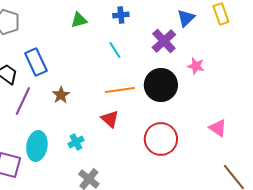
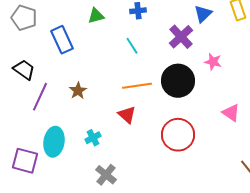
blue rectangle: (36, 62) -> (62, 40), moved
pink triangle: (218, 128) -> (231, 113), moved

